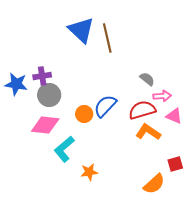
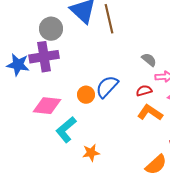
purple cross: (42, 76) -> (44, 57), size x1.6
gray circle: (49, 95) -> (51, 29), moved
red semicircle: (142, 110) -> (144, 91), size x0.6

